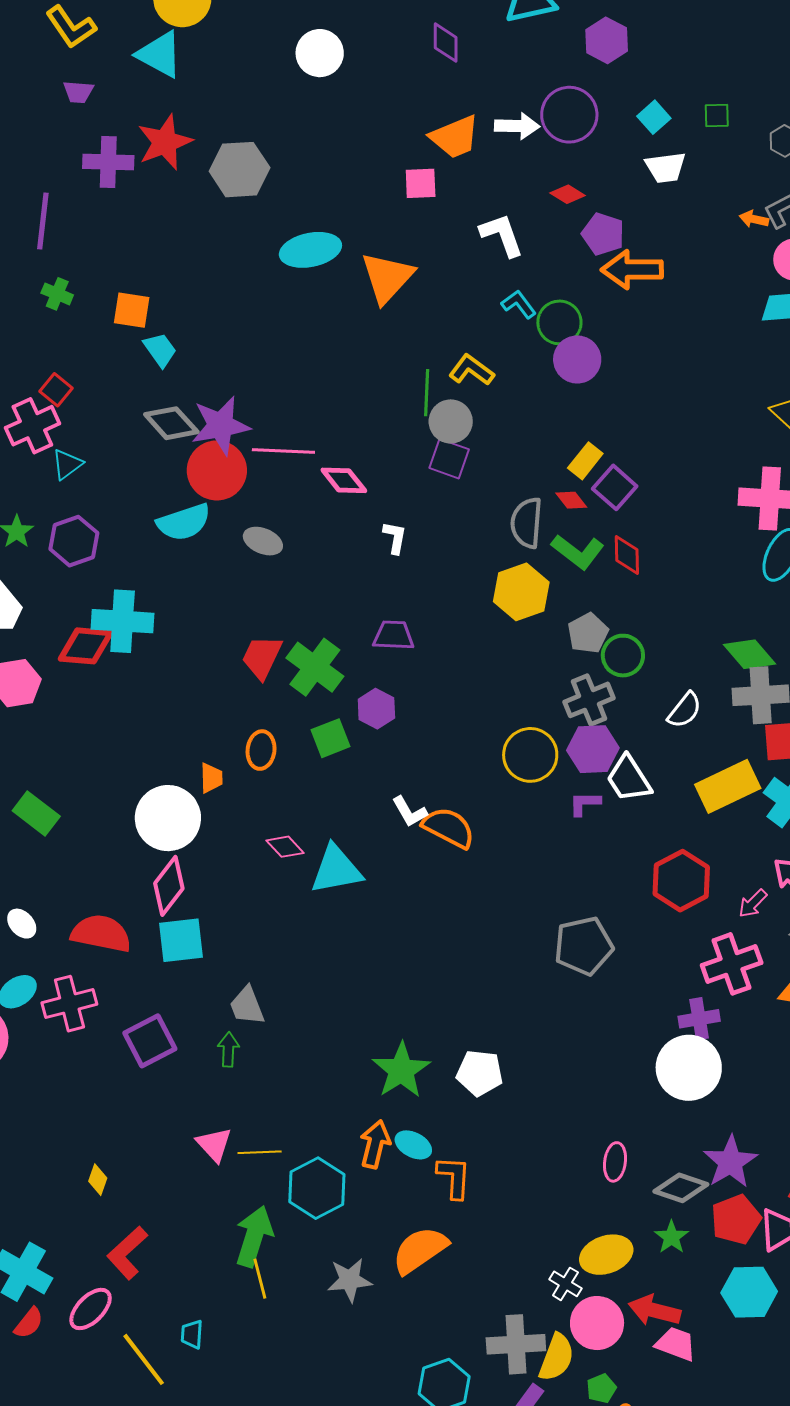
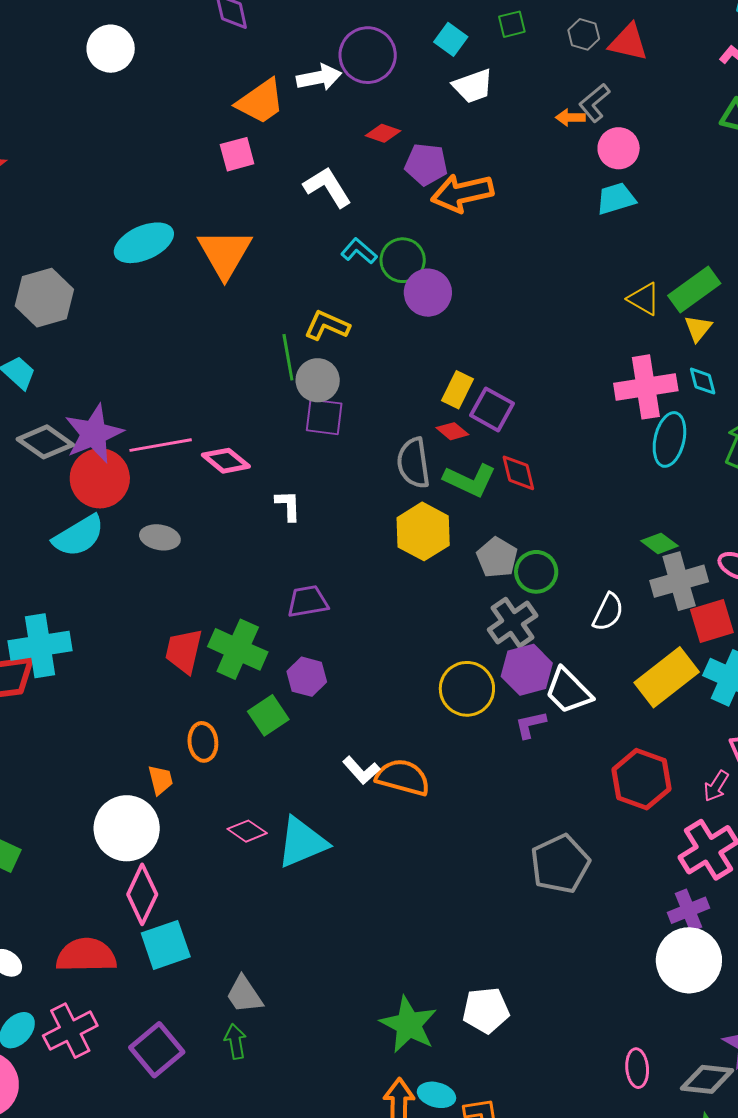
gray hexagon: (240, 170) -> (44, 298), moved
green diamond: (750, 654) -> (660, 543), size x0.7

